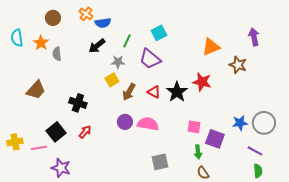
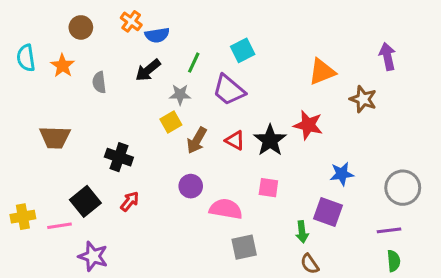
gray semicircle: (57, 54) -> (99, 82), moved
brown trapezoid: (36, 90) -> (55, 137), turned 50
blue star: (240, 123) -> (342, 174), moved
pink semicircle: (148, 124) -> (226, 209), moved
pink square: (194, 127) -> (268, 188), moved
purple line: (255, 151) -> (389, 230), turned -35

